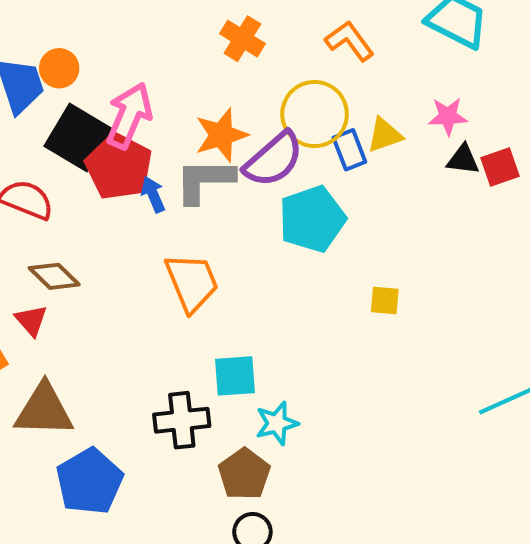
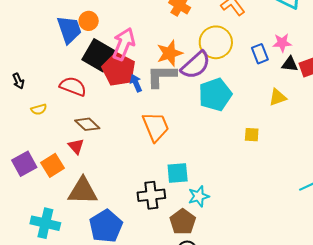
yellow triangle: (385, 135) -> (278, 97), moved
blue rectangle: (349, 150) -> (260, 54), moved

